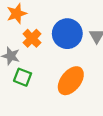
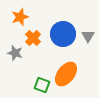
green square: (23, 77) -> (42, 85), moved

